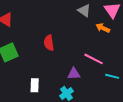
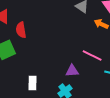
red semicircle: (49, 43) -> (21, 30), moved

